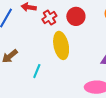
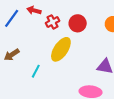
yellow ellipse: (61, 45) -> (61, 49), turned 40

